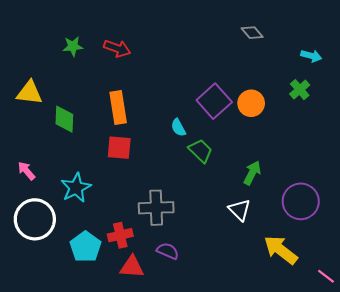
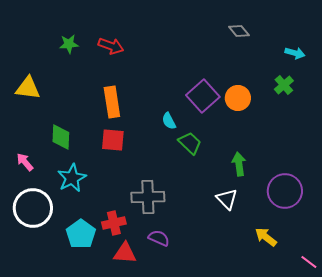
green diamond: (64, 119) -> (61, 137), moved
green arrow: (252, 173) -> (239, 164), turned -35
yellow arrow: (281, 250) -> (266, 237), size x0.7

